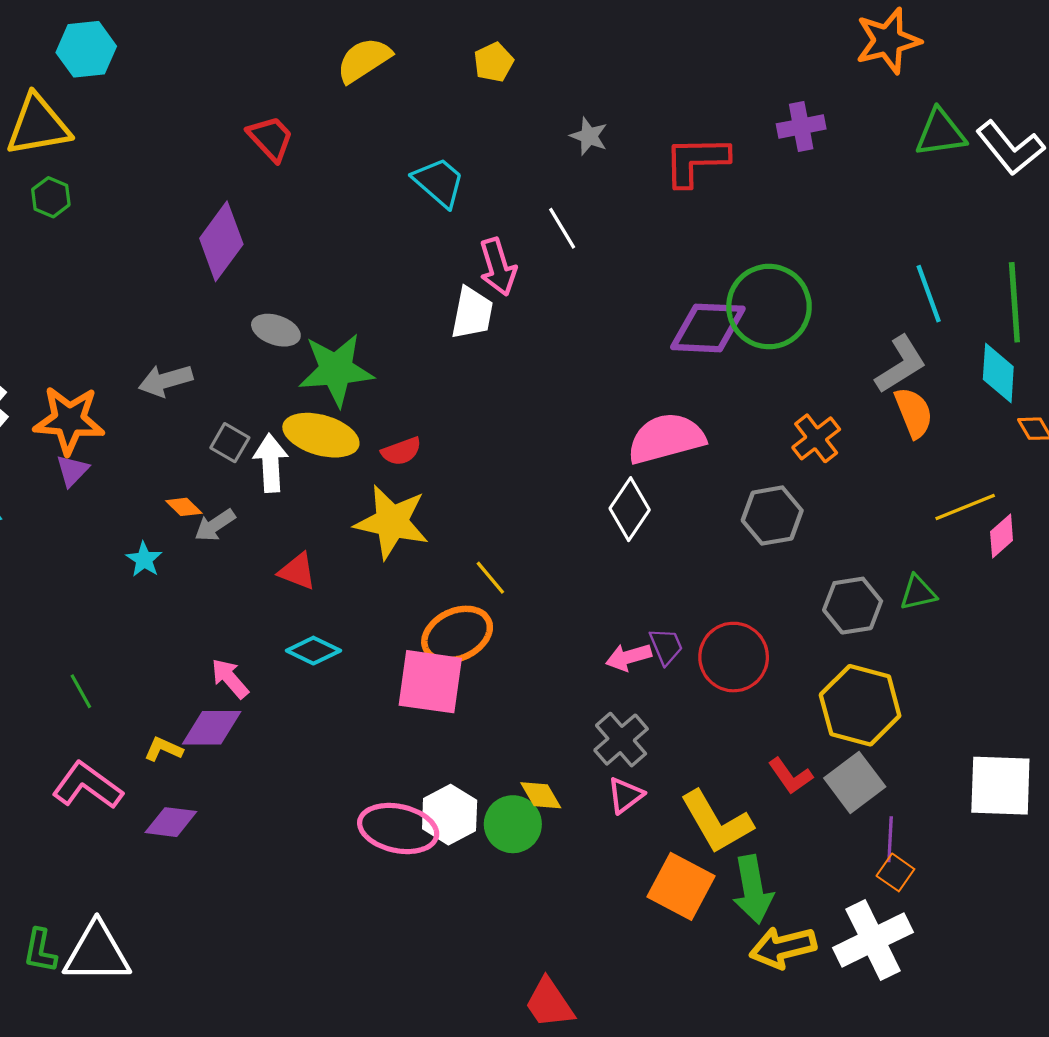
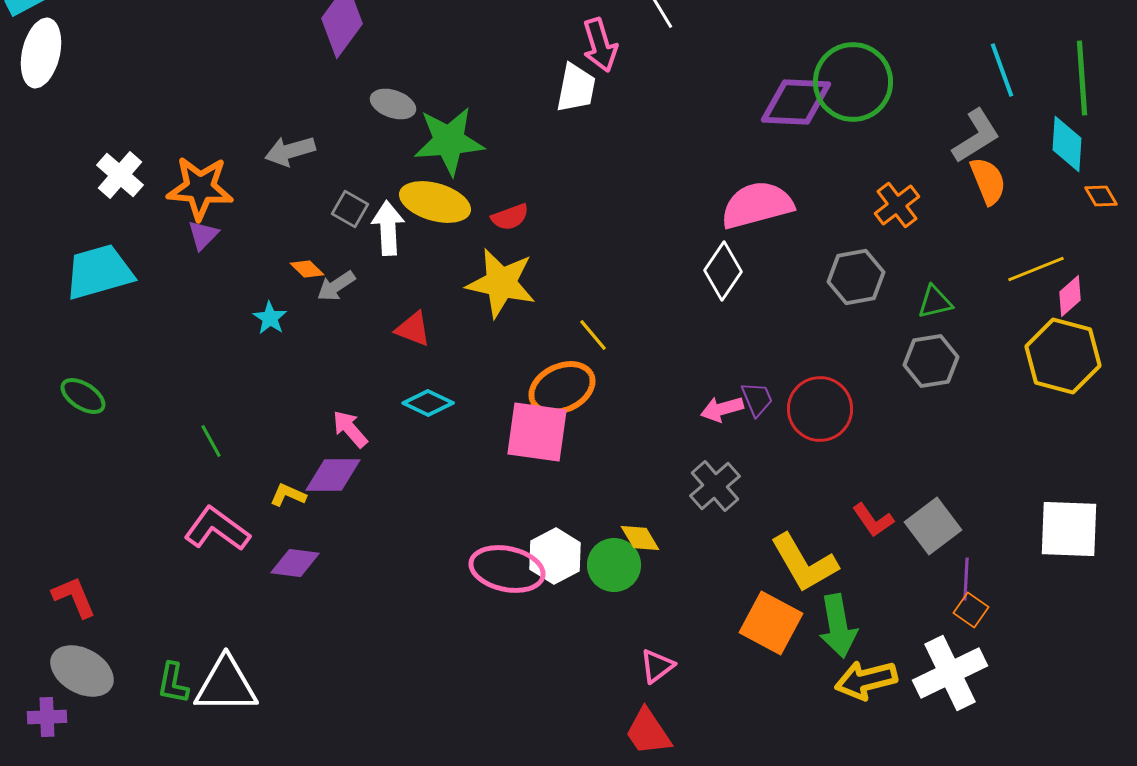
green triangle: (918, 593) -> (935, 302), moved
yellow hexagon: (860, 705) -> (1063, 356), moved
pink triangle: (625, 795) -> (657, 666), moved

